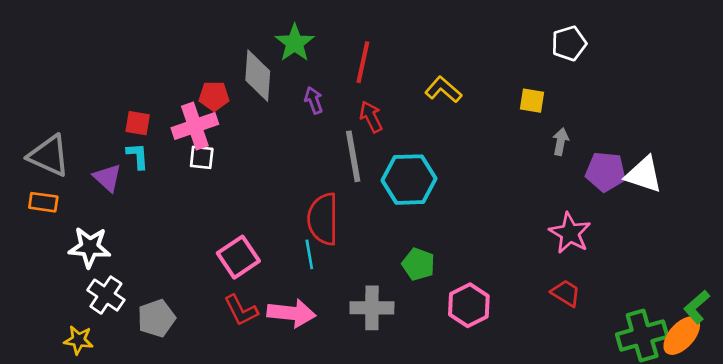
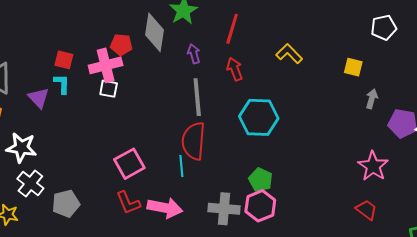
gray line: (353, 156) -> (197, 97), moved
pink hexagon: (469, 305) -> (260, 206), moved

